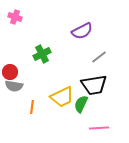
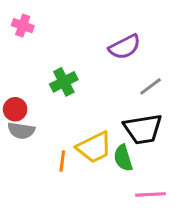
green semicircle: (81, 104) -> (123, 158), turned -42
orange line: (32, 107) -> (62, 161), moved

